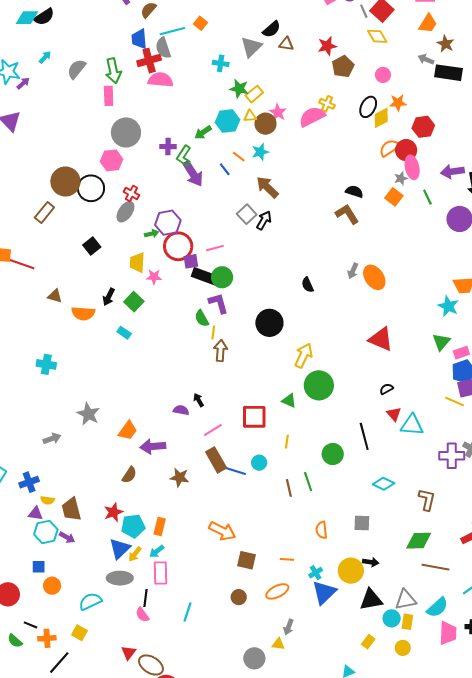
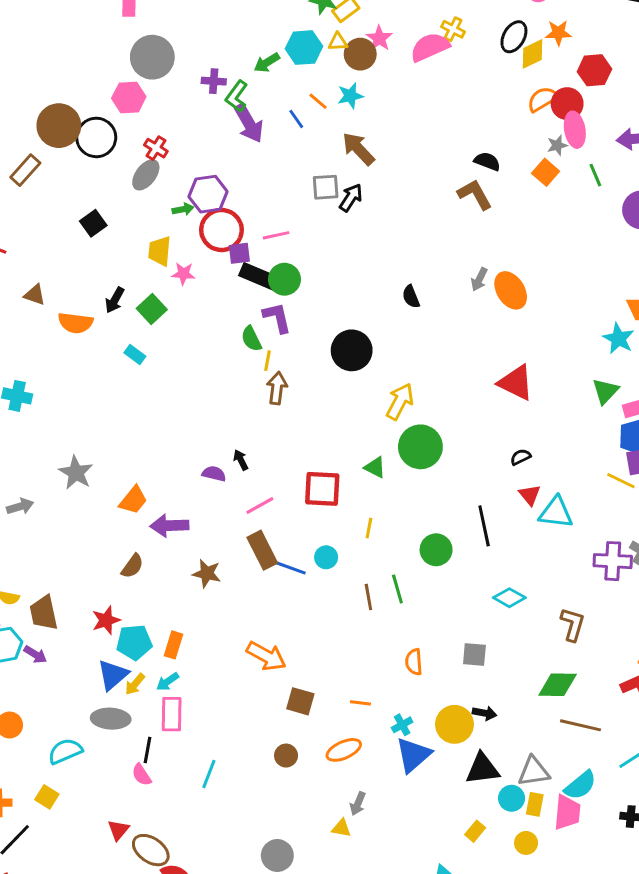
gray square: (247, 214) -> (326, 187), turned 36
pink trapezoid: (448, 633) -> (567, 812), moved
gray circle: (254, 658) -> (277, 855), moved

